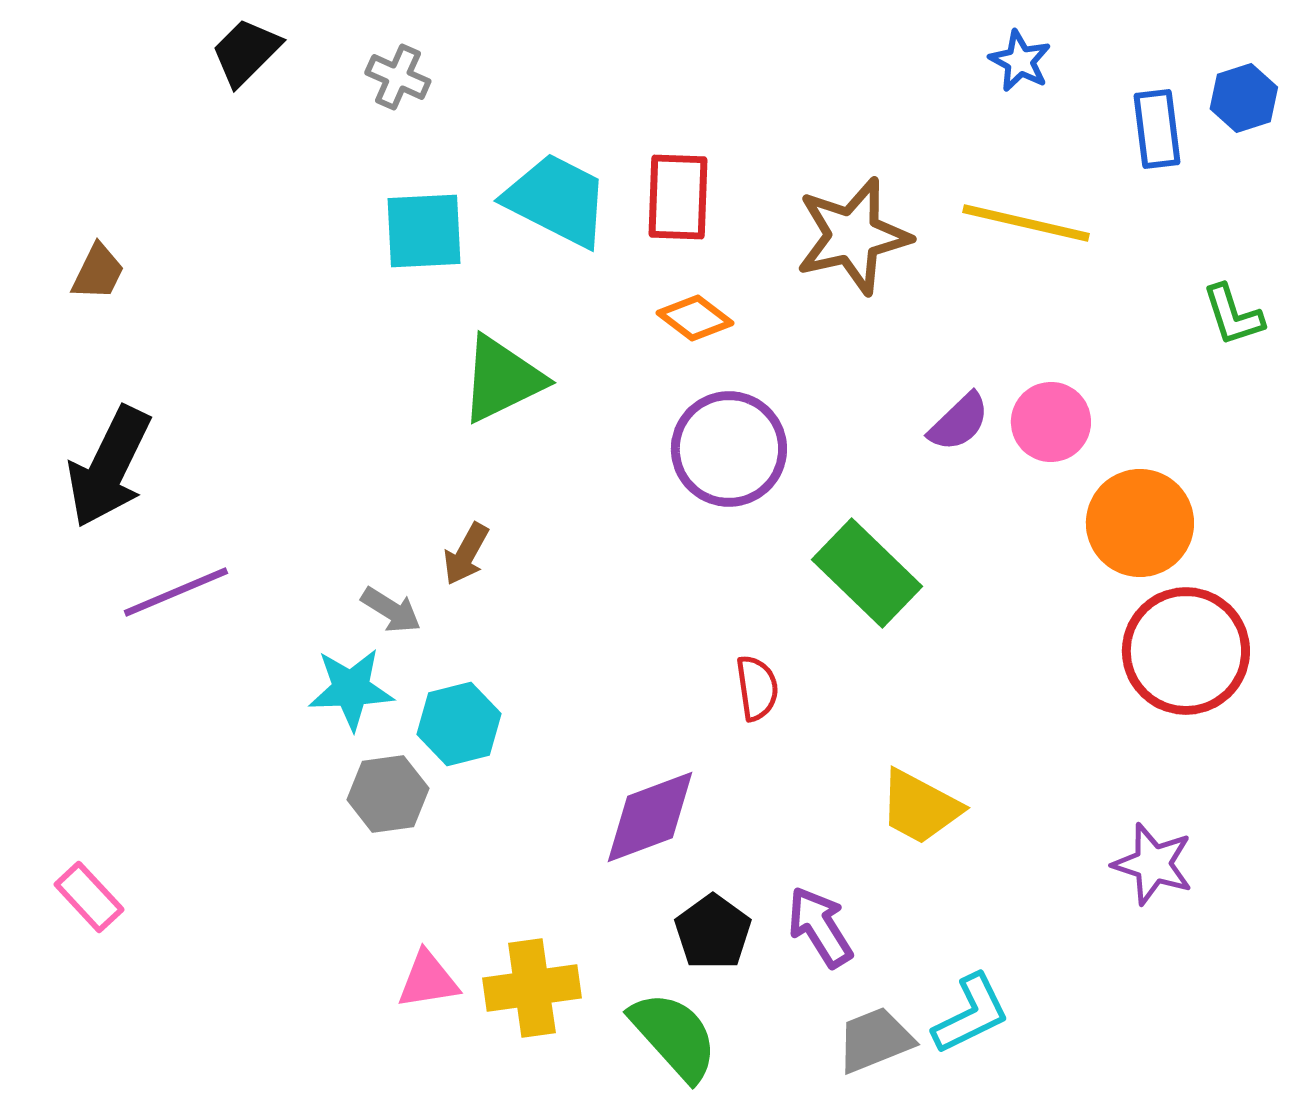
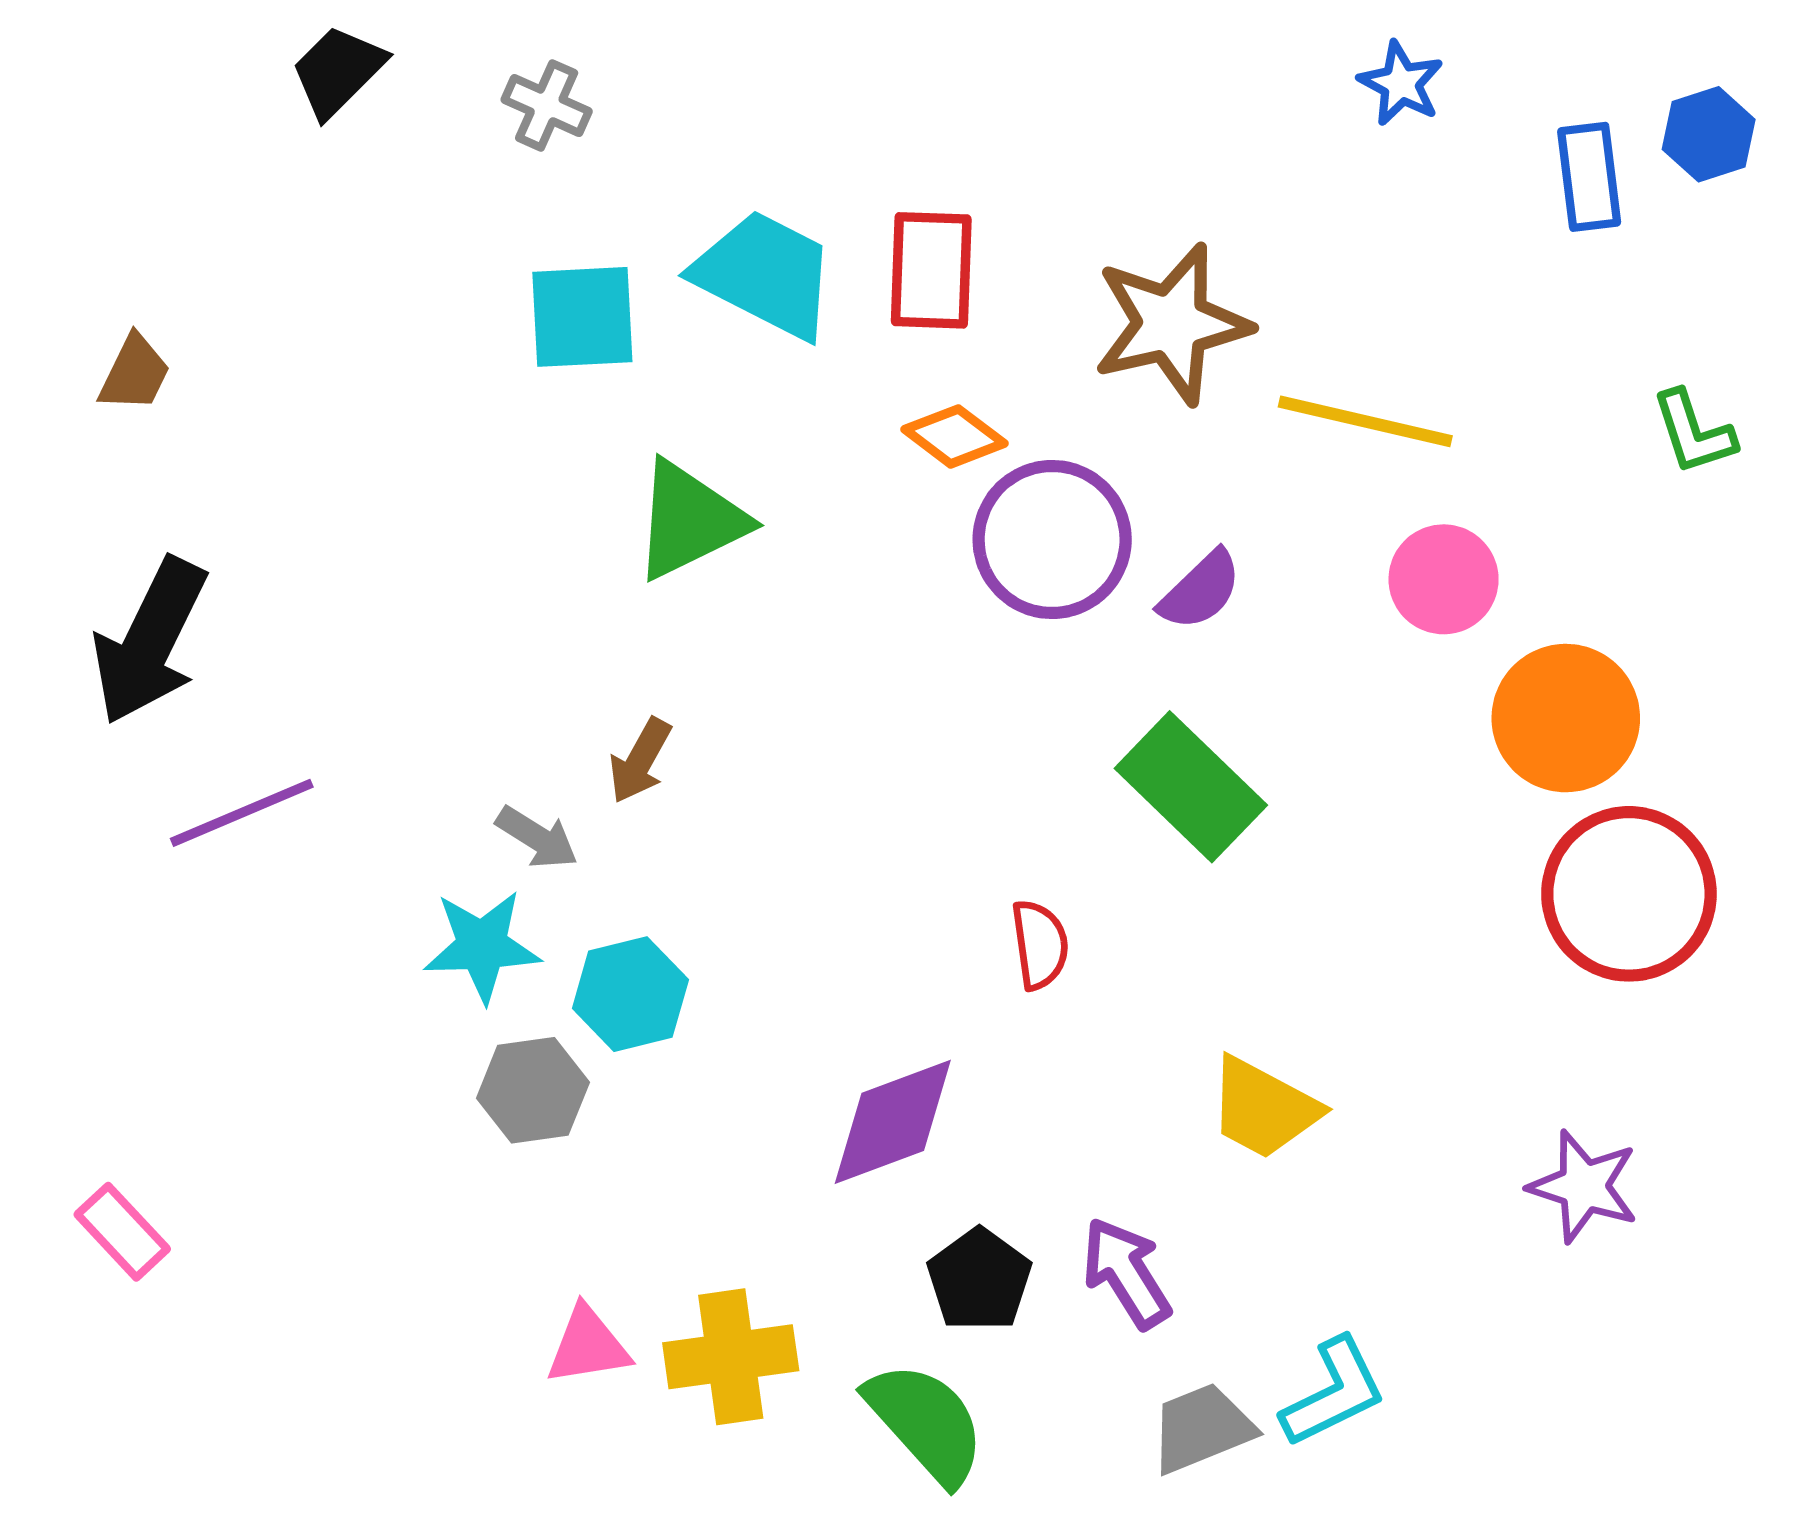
yellow line: (1026, 223) -> (1365, 421), moved
purple semicircle: (959, 422) -> (1200, 590), moved
purple circle: (729, 449) -> (1052, 539), moved

